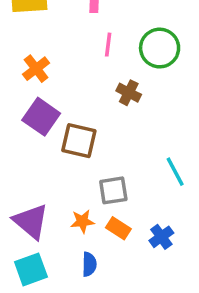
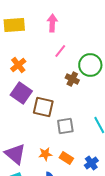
pink line: (108, 45) -> (60, 51), turned 32
green circle: (160, 48) -> (90, 65), moved
gray square: (113, 190) -> (65, 126), moved

